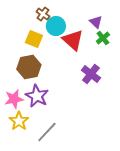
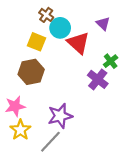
green cross: (103, 38) -> (111, 61), moved
purple star: (37, 96) -> (60, 116), moved, turned 30

